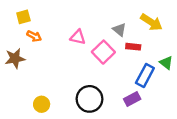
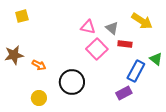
orange arrow: (34, 36) -> (39, 65), moved
pink triangle: (78, 37) -> (88, 27), moved
black circle: (90, 99) -> (72, 82), moved

